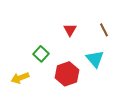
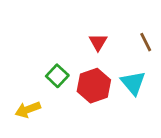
red hexagon: (67, 74) -> (94, 86), moved

